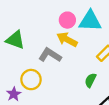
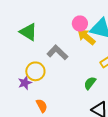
yellow arrow: (67, 40) -> (86, 37), moved
purple star: (14, 94) -> (25, 83), moved

